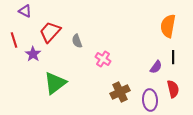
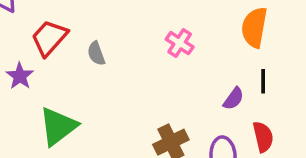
pink cross: (103, 59) -> (180, 43), moved

